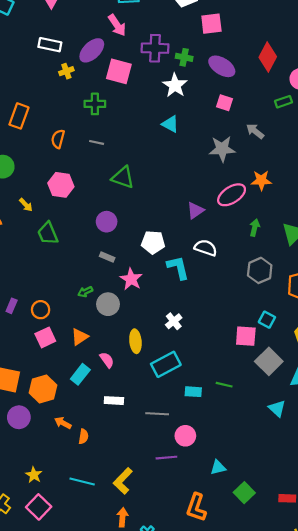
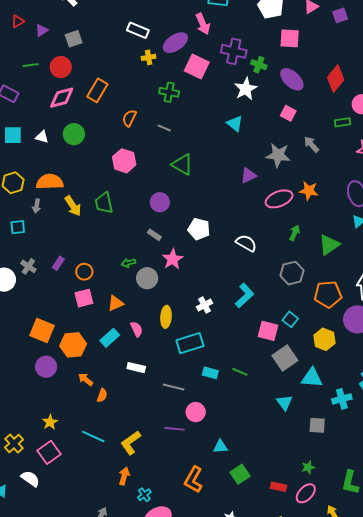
yellow arrow: (26, 205) -> (73, 206), moved, size x1.5
purple triangle: (195, 210) -> (248, 175), moved
cyan L-shape: (178, 268) -> (245, 296), moved, turned 50

